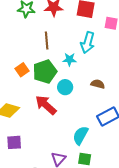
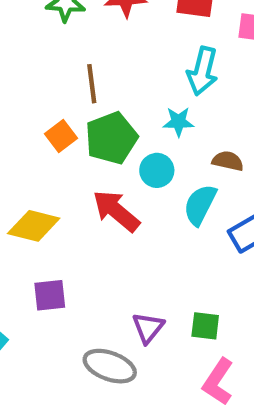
brown line: (47, 41) -> (92, 84), moved
cyan star: (69, 59) -> (178, 122), moved
cyan semicircle: (80, 135) -> (200, 205), moved

